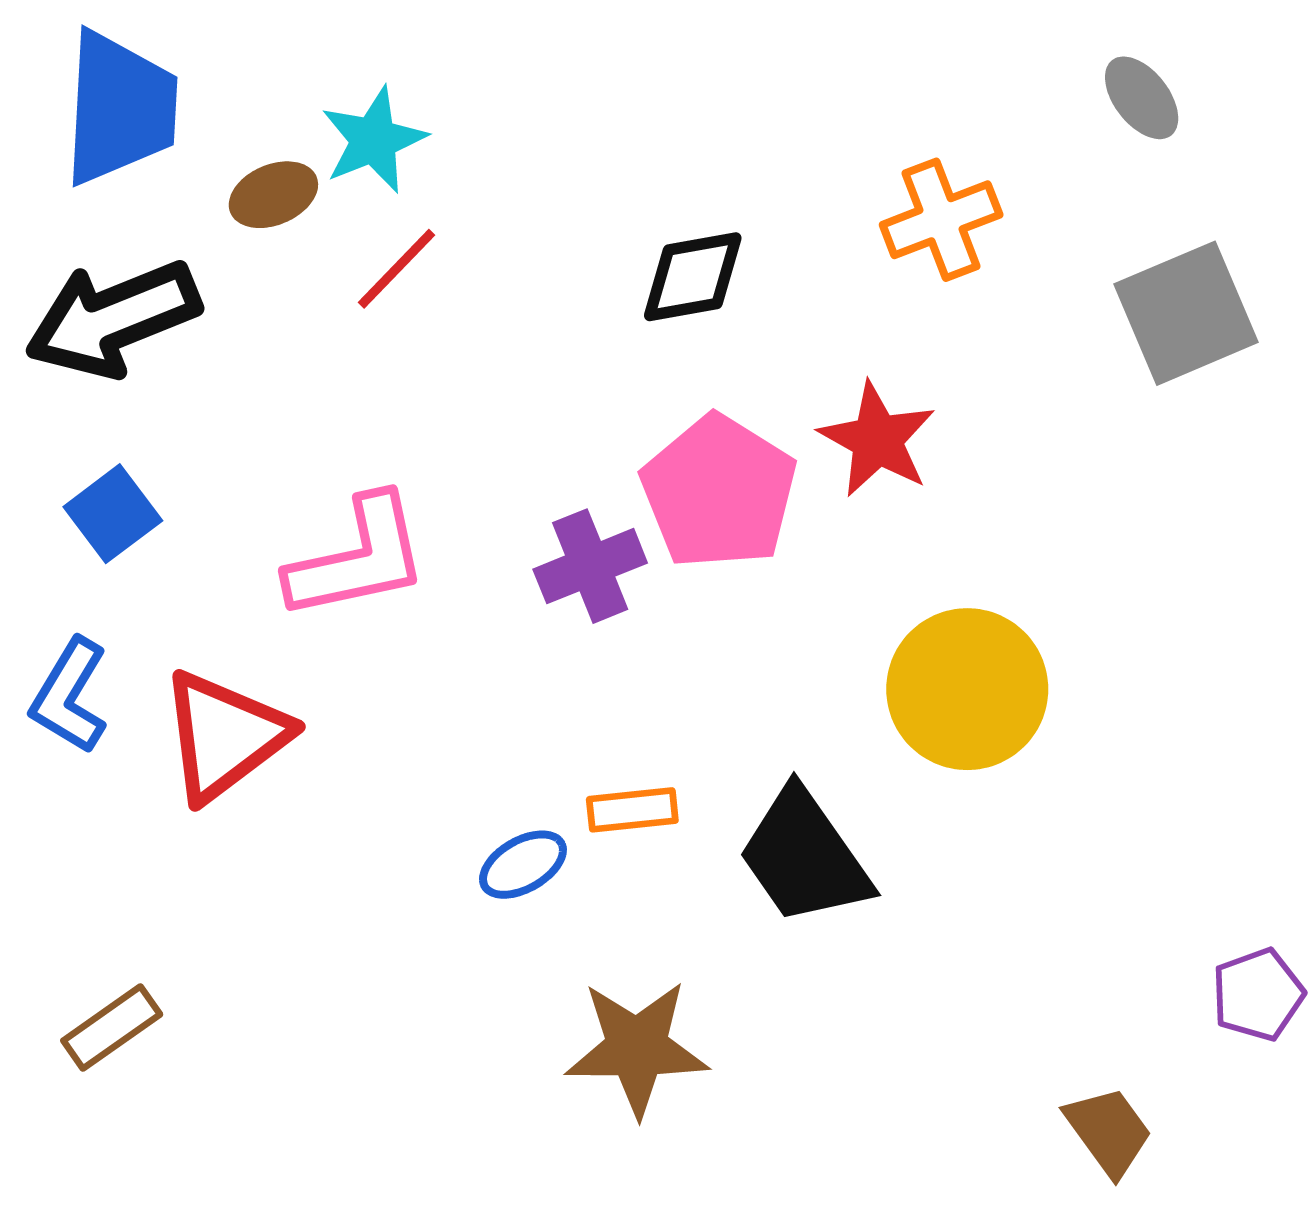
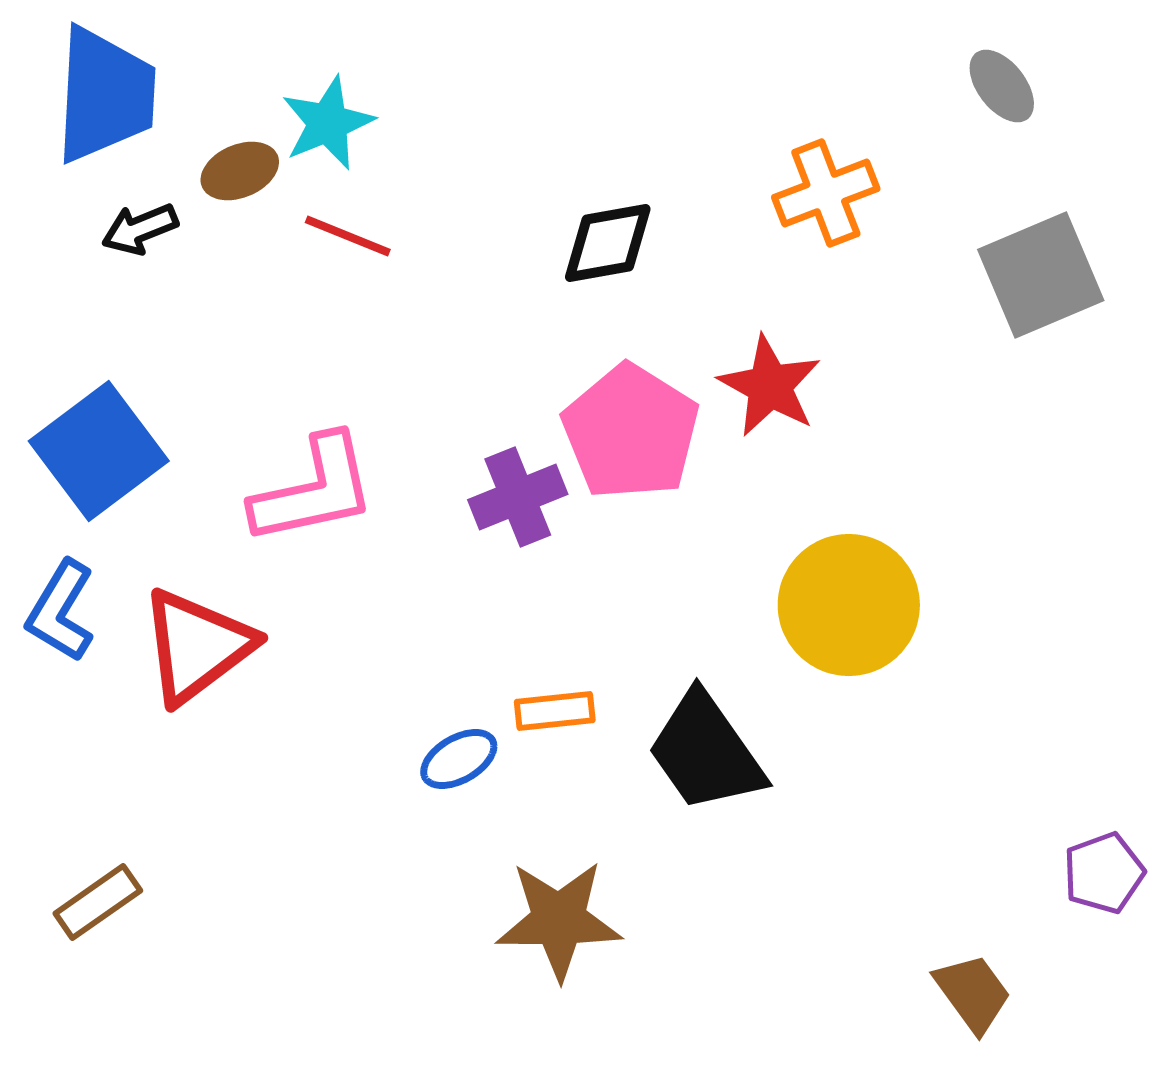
red line: (396, 269) -> (348, 236), turned 68
black arrow: (113, 319) -> (140, 229), moved, size x0.5
blue square: (113, 514) -> (99, 451), size x1.6

